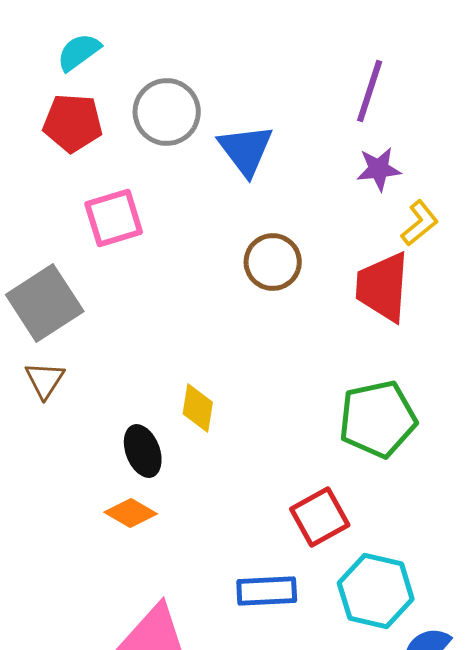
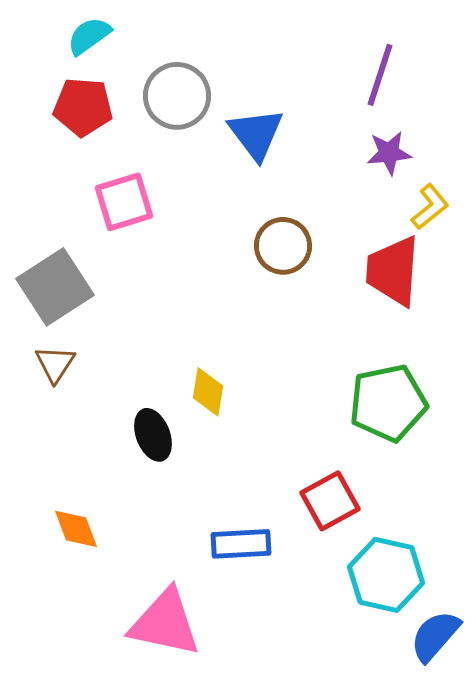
orange diamond: (131, 513) -> (76, 529), moved, turned 39
blue rectangle: (267, 591) -> (241, 544), moved

